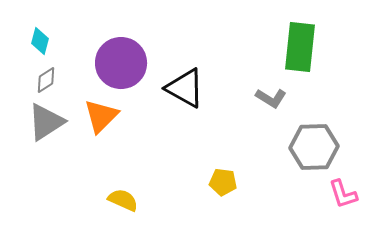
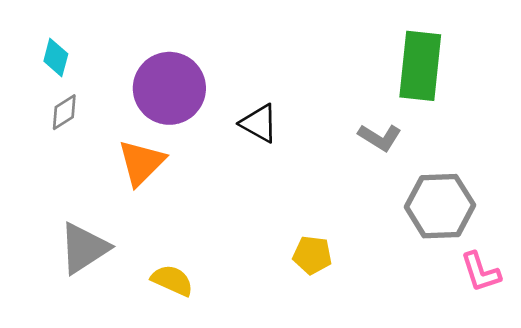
black triangle: (185, 88) -> (259, 123), size x0.7
gray triangle: (46, 122) -> (84, 248), moved

